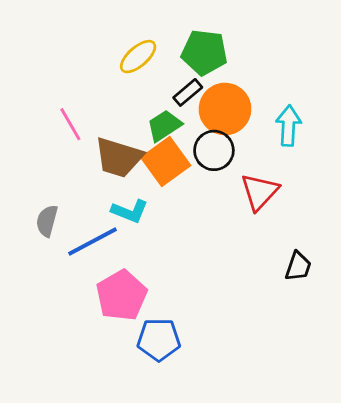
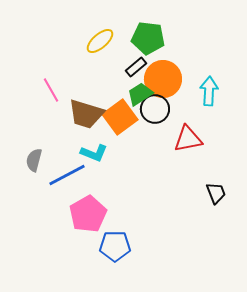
green trapezoid: (164, 126) -> (140, 94), moved
red triangle: (260, 192) -> (188, 139), turned 36
black trapezoid: (298, 266) -> (216, 193), turned -40

